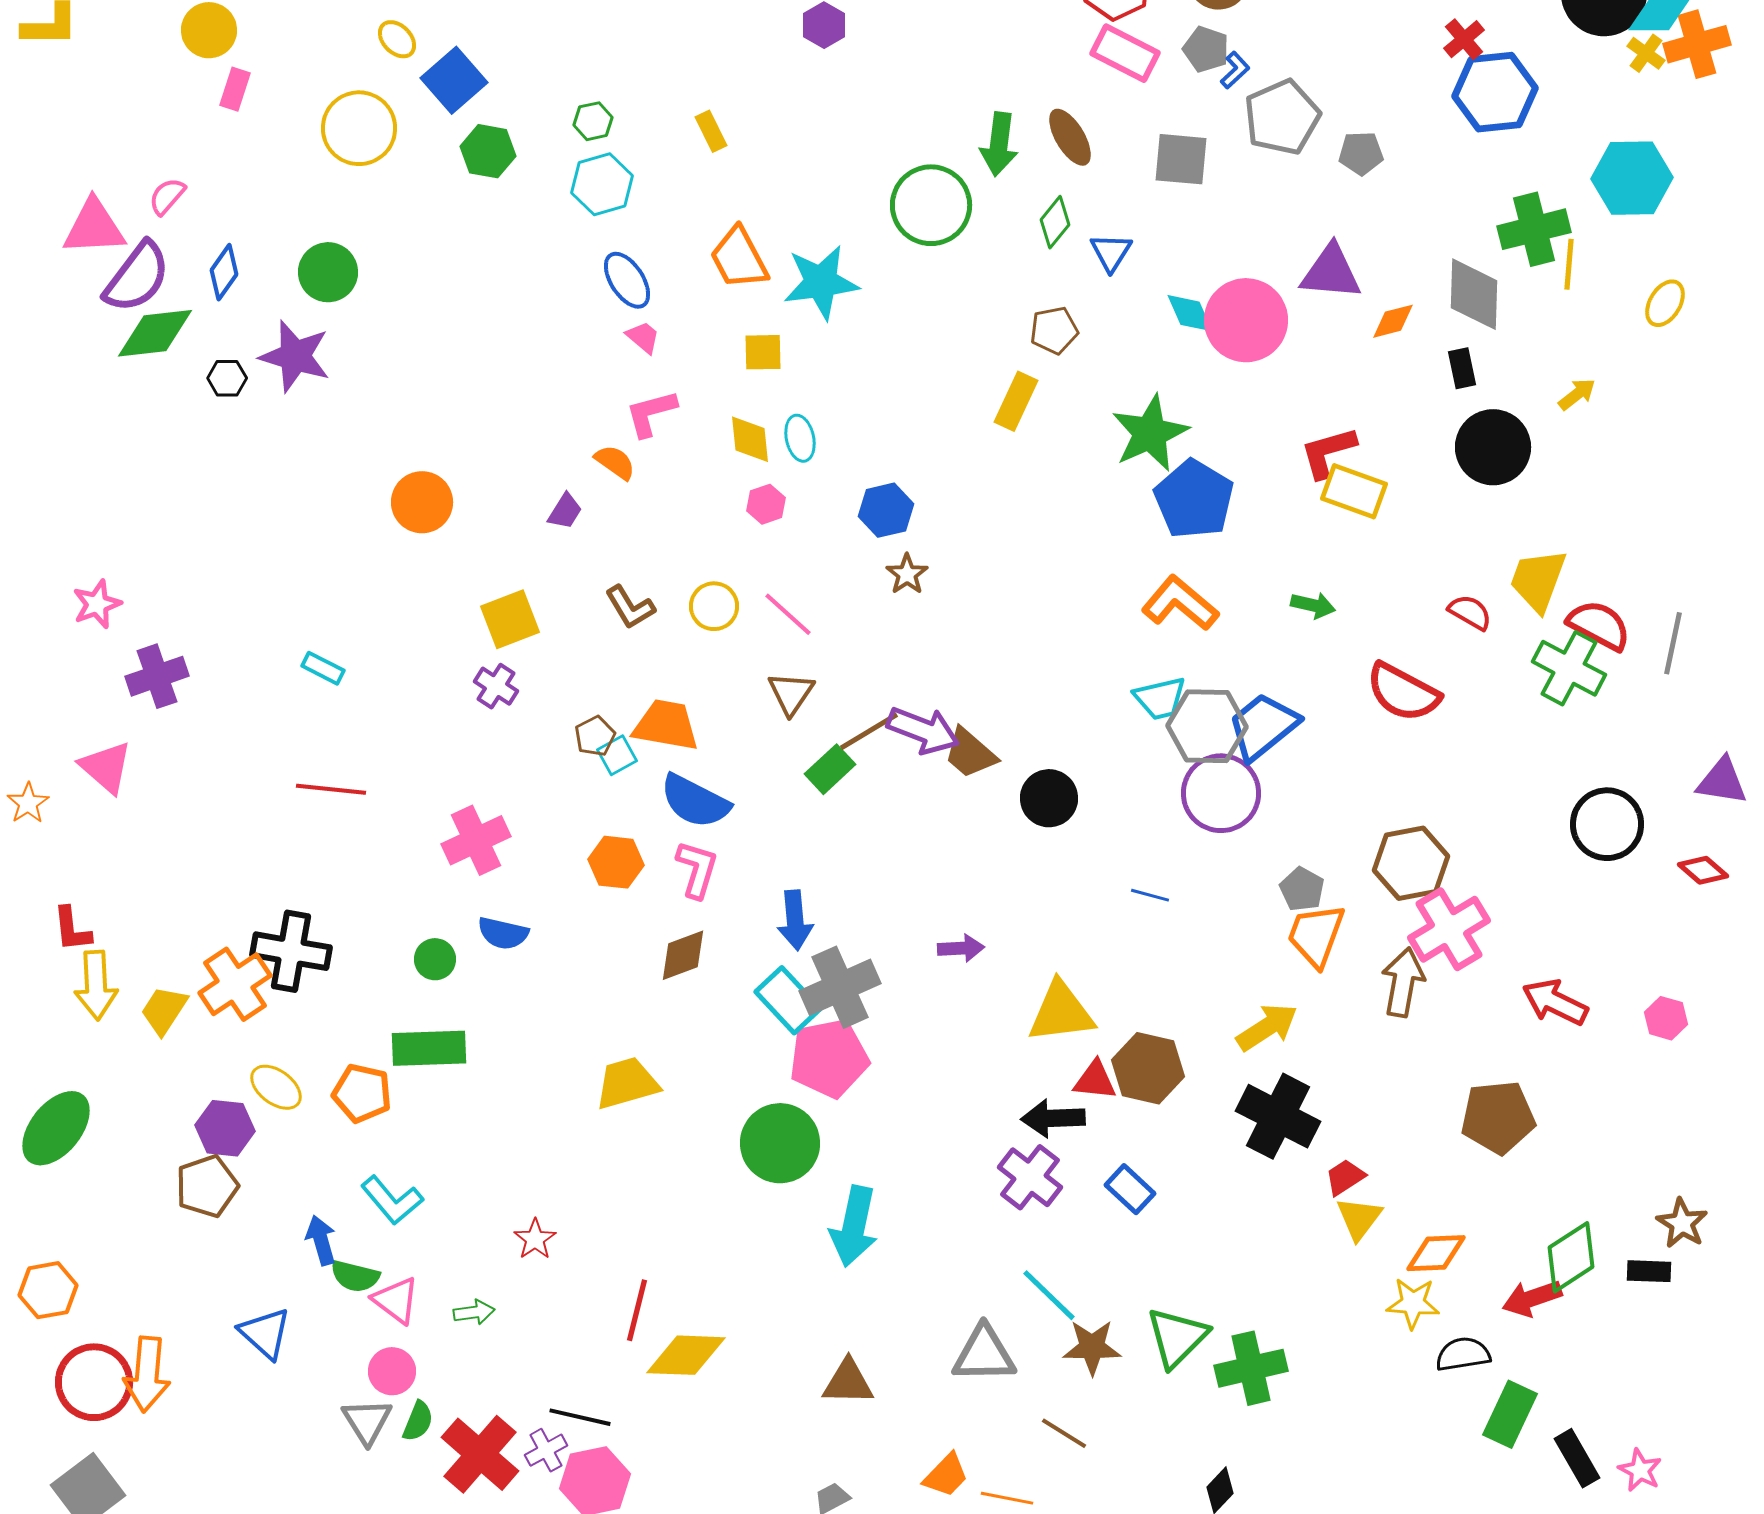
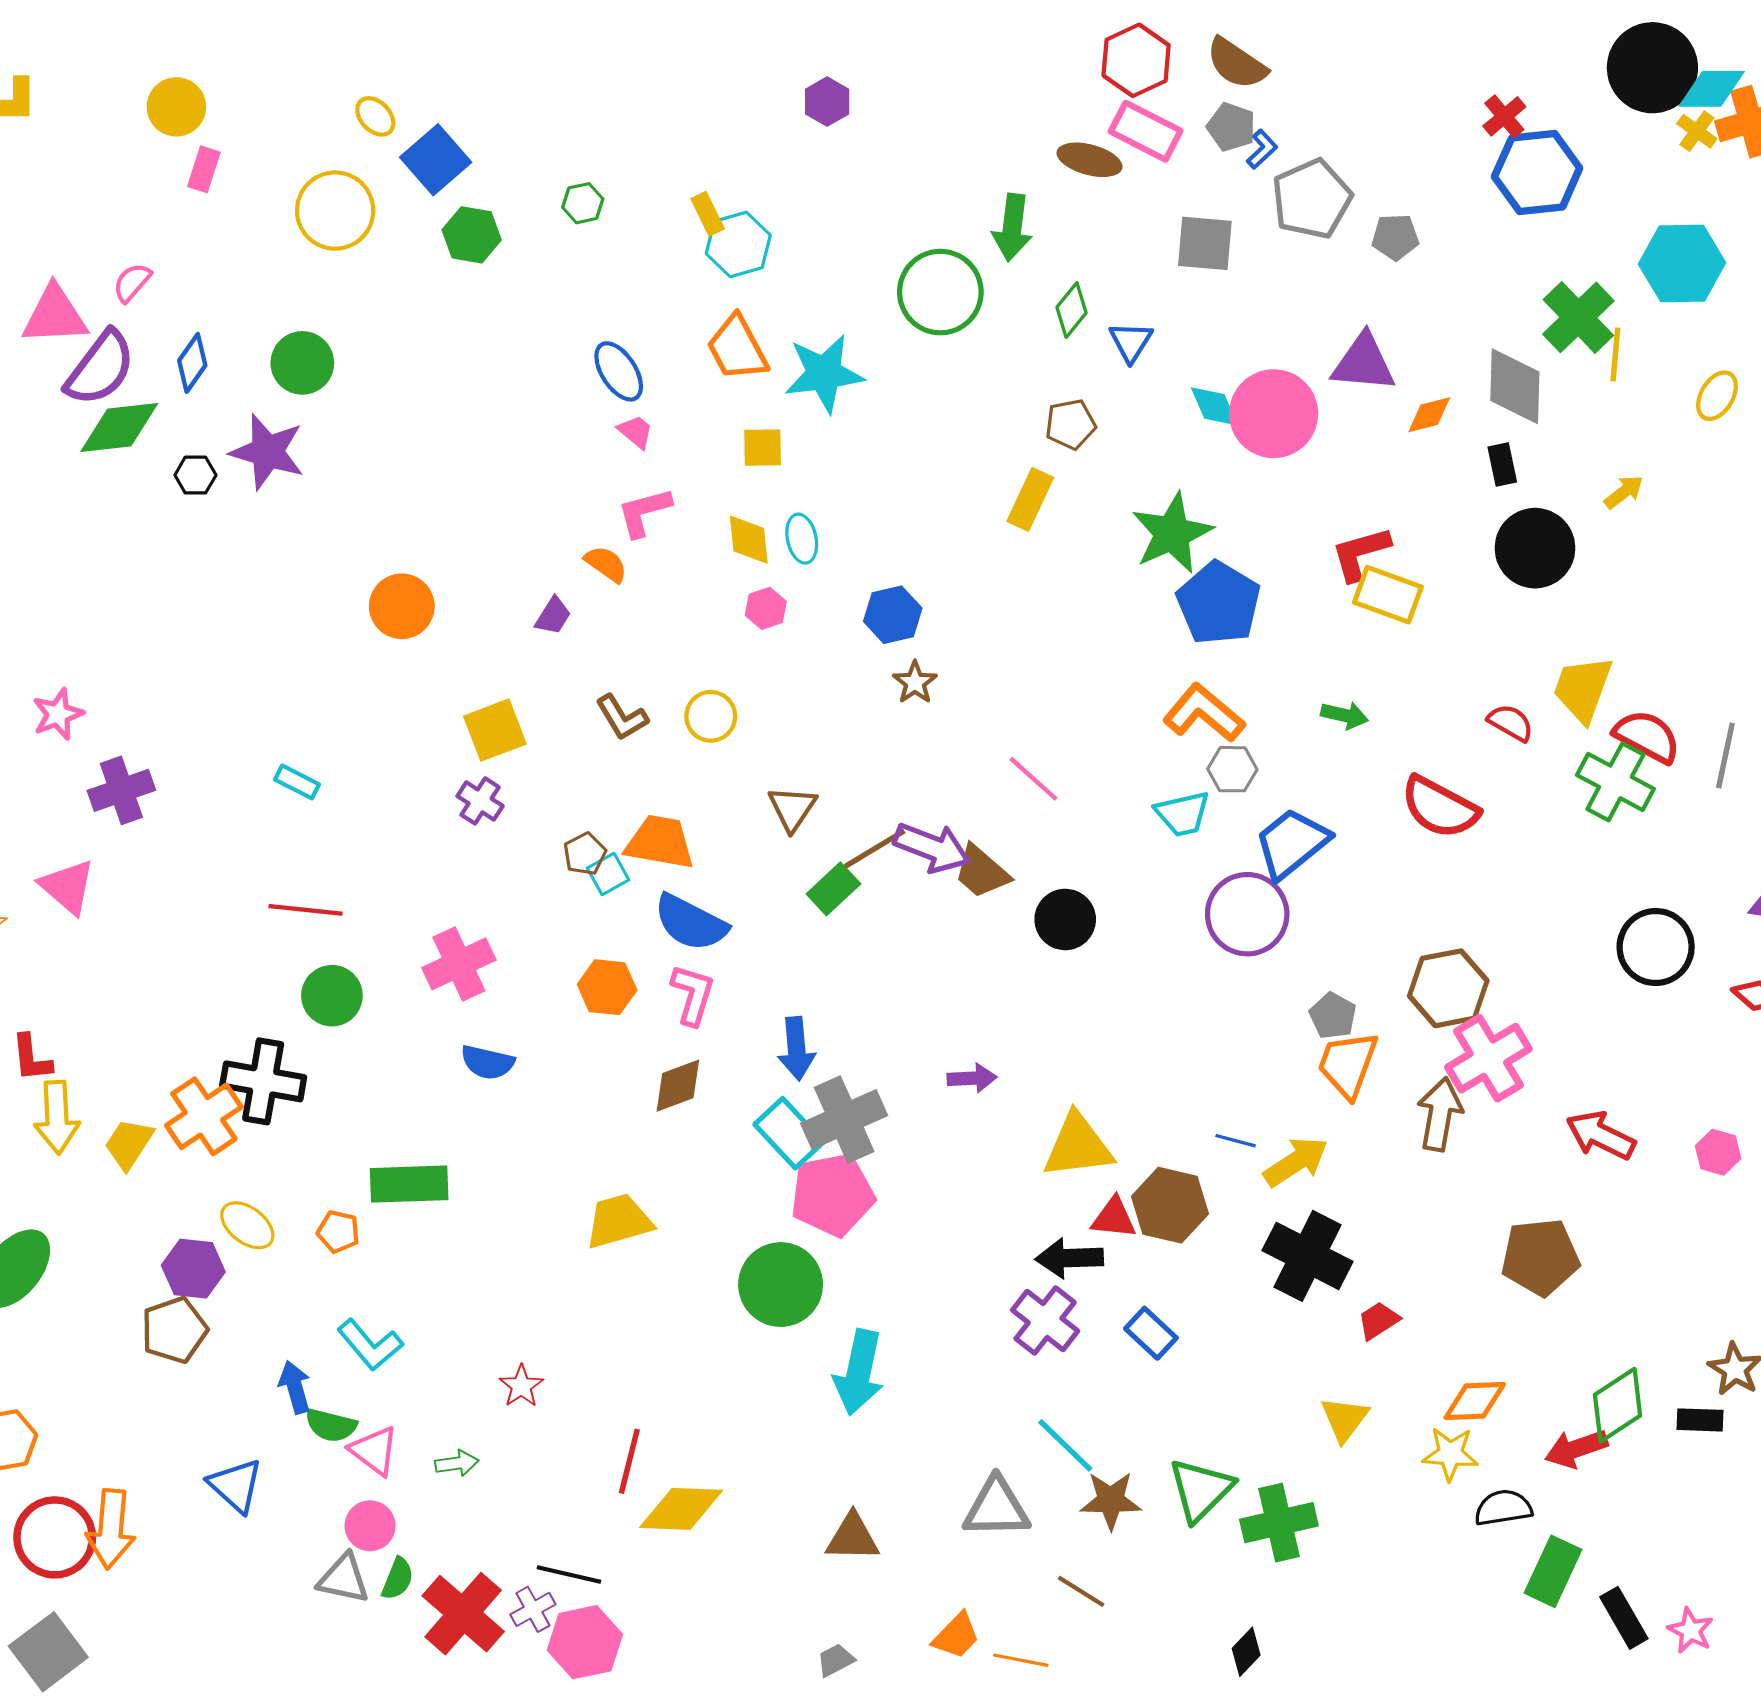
brown ellipse: (1070, 137) -> (1090, 160), moved, turned -44
cyan hexagon: (602, 184) -> (738, 244), moved
green cross: (1534, 229) -> (1578, 317), turned -30
pink line: (788, 614) -> (1033, 779), moved
gray hexagon: (1207, 726) -> (1232, 769), moved, size x0.6
blue line: (1150, 895) -> (1236, 1141), moved
green circle: (435, 959) -> (332, 996), moved, size x1.4
orange pentagon: (362, 1093) -> (338, 1232), size x0.7
yellow triangle: (1359, 1218) -> (1345, 1419), moved
gray triangle: (367, 1421) -> (344, 1579), turned -46

